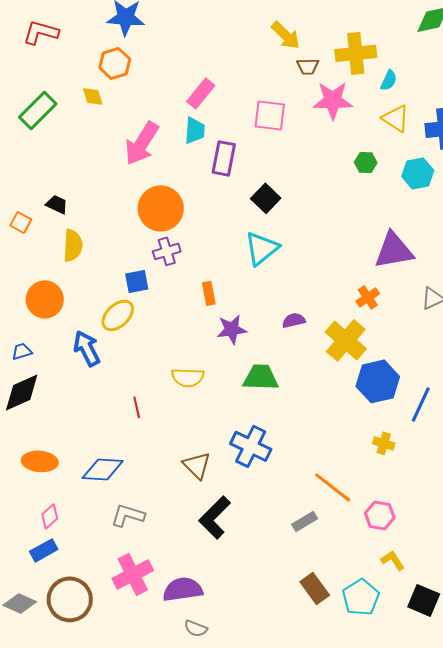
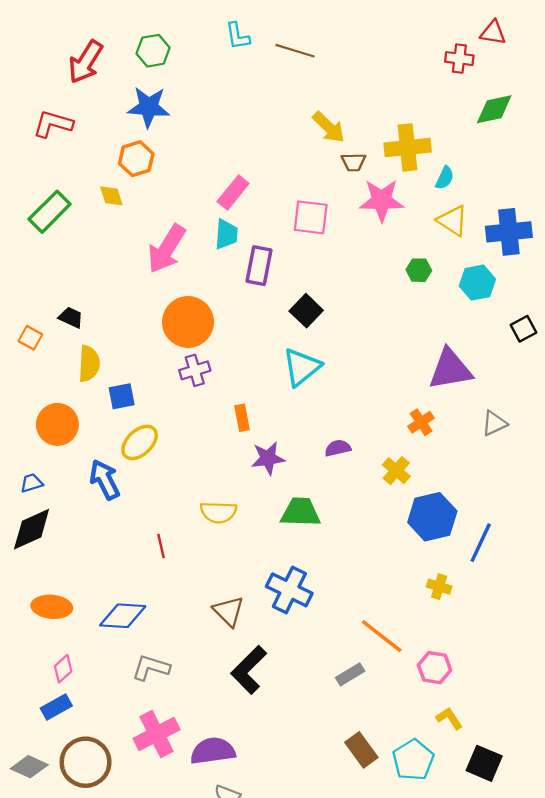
blue square: (137, 281) -> (122, 396), moved
yellow cross: (346, 340) -> (396, 471), size x0.6

